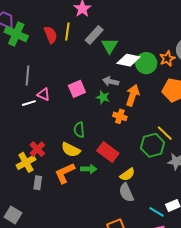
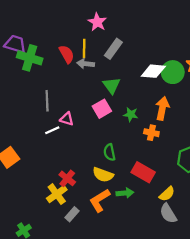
green triangle: (110, 46) -> (112, 85), moved
gray arrow: (111, 81) -> (86, 64), moved
gray rectangle: (38, 183) -> (72, 214), turned 40

